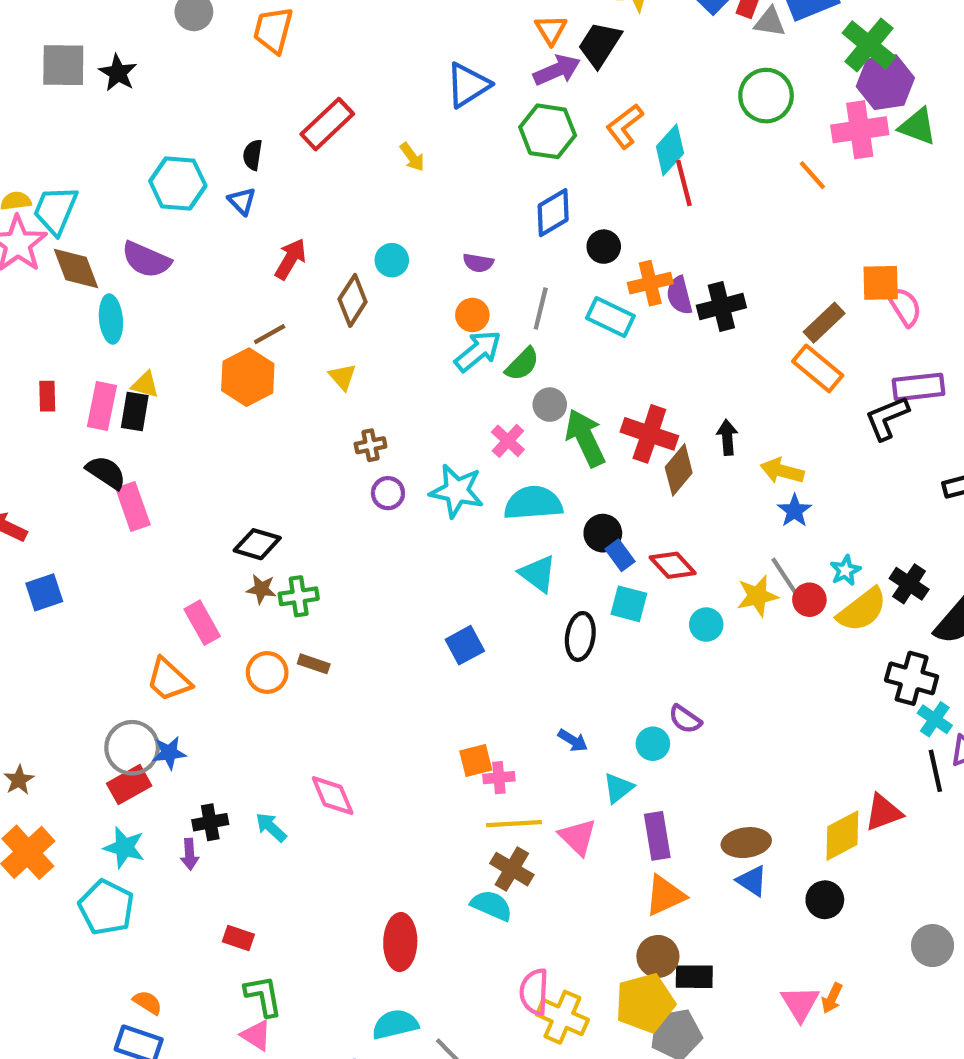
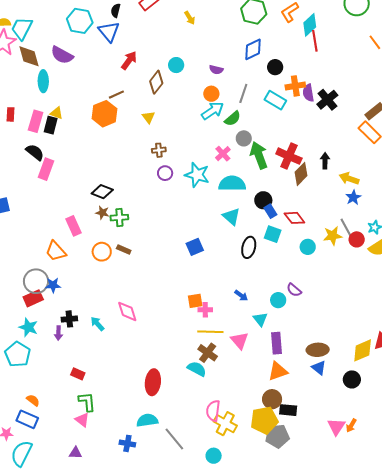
blue triangle: (242, 201) -> (109, 32), size x1.6
black cross: (721, 307) -> (327, 100), turned -30
pink rectangle: (133, 506) -> (46, 169), turned 35
cyan triangle: (618, 788) -> (260, 319), turned -35

